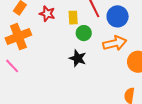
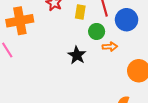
green circle: (84, 33) -> (97, 31), moved
orange arrow: (115, 43) -> (110, 47), moved, size x0.6

